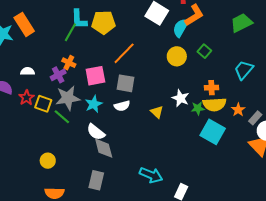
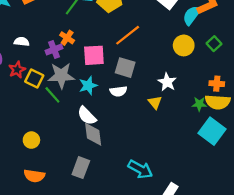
white star: (181, 98) -> (167, 82), moved

